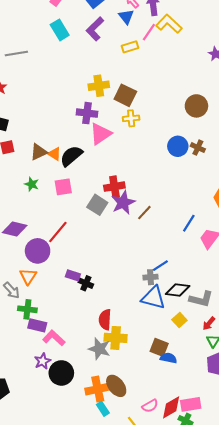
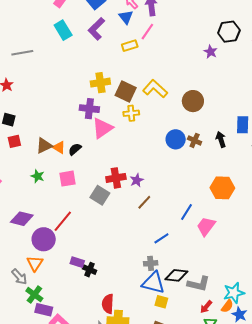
yellow L-shape: (169, 24) -> (155, 89), moved
black semicircle: (71, 156) -> (75, 149), size x0.6
purple star: (123, 203) -> (137, 180), moved, size x0.6
blue line: (160, 266) -> (161, 238), moved
green cross: (27, 309) -> (34, 295), turned 30
yellow square: (179, 320) -> (161, 302), moved, turned -32

